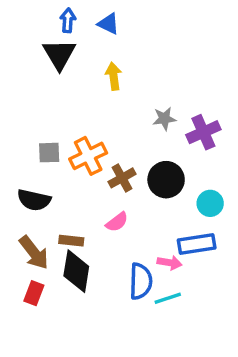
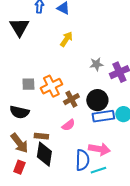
black triangle: (59, 54) -> (19, 27), moved
yellow arrow: (114, 76) -> (66, 39), turned 42
blue rectangle: (197, 244) -> (103, 116), moved
pink arrow: (169, 263) -> (99, 149), size x1.5

